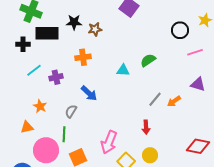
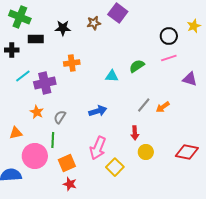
brown star: (95, 29) -> (94, 23), moved
black rectangle: (47, 33) -> (36, 39), size x0.7
pink line: (195, 52) -> (169, 58), moved
purple cross: (56, 77) -> (45, 83), size x1.5
purple triangle: (198, 84) -> (190, 79), moved
blue arrow: (89, 93) -> (98, 111), moved, turned -60
orange star: (40, 106) -> (37, 112), moved
yellow circle: (150, 155) -> (146, 152), moved

